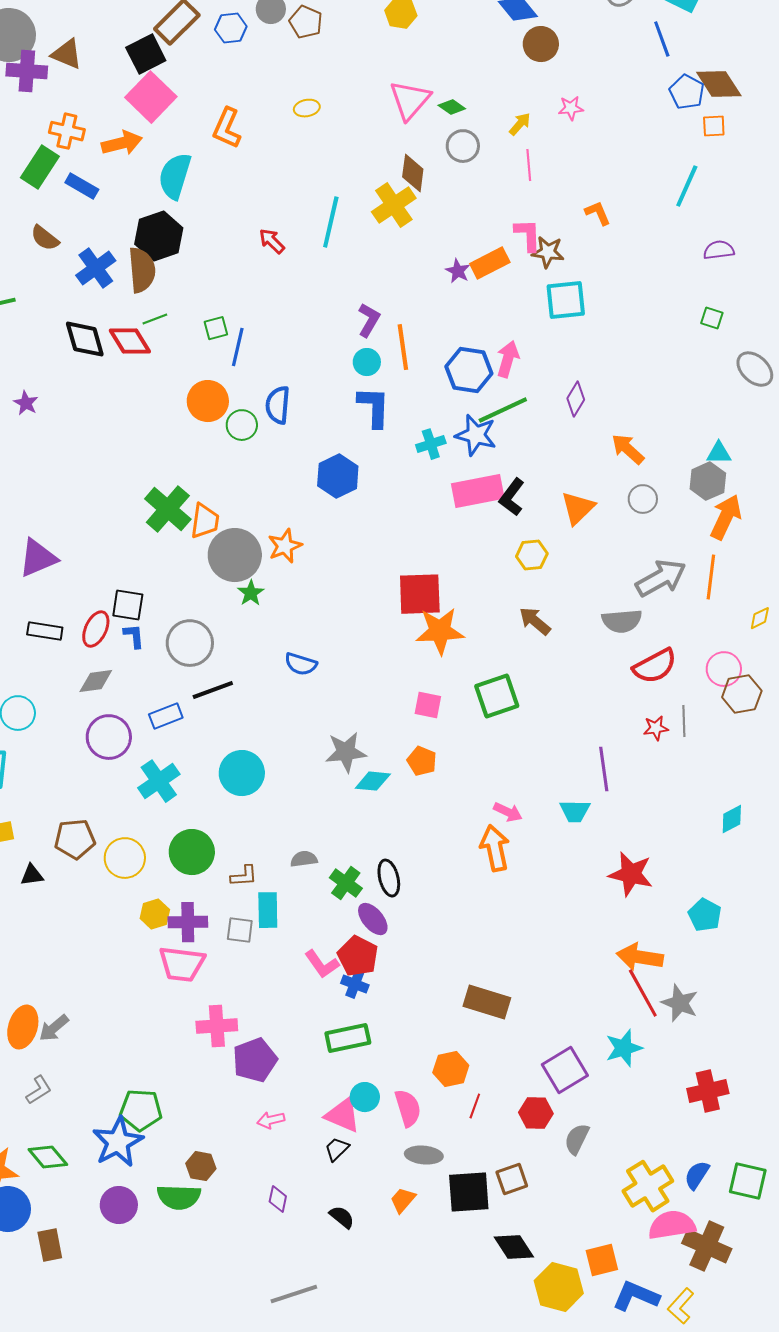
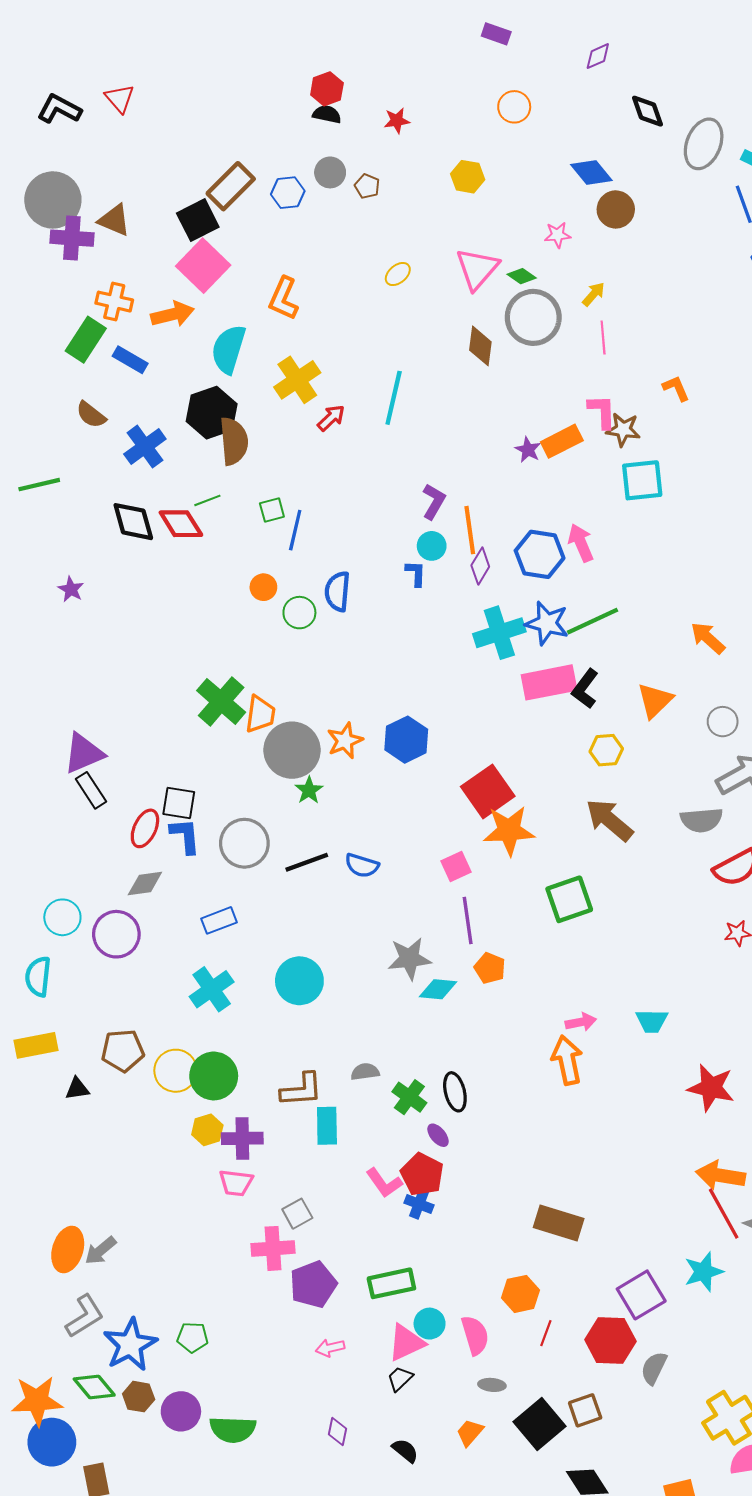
brown pentagon: (306, 22) -> (367, 186), size x0.7
yellow ellipse: (307, 108) -> (398, 274), moved, turned -30
pink star: (571, 108) -> (558, 235), moved
gray circle: (463, 146) -> (533, 317), size x1.6
yellow cross: (394, 205) -> (297, 380), moved
red arrow: (272, 241) -> (331, 418), turned 92
brown semicircle: (142, 270) -> (234, 441), moved
pink arrow: (508, 359) -> (581, 543), turned -39
purple diamond: (576, 399) -> (480, 566), moved
orange circle: (208, 401) -> (263, 587), size x0.6
blue L-shape: (374, 407) -> (416, 573), moved, size x0.6
green line: (503, 410) -> (592, 621), moved
cyan cross: (431, 444) -> (499, 633), size x1.6
blue hexagon: (338, 476) -> (406, 740), moved
gray circle: (643, 499) -> (723, 722), moved
red square: (420, 594) -> (488, 791), turned -33
brown arrow: (535, 621) -> (609, 820), size x1.4
black rectangle: (45, 631) -> (91, 790), moved, turned 48
blue L-shape: (134, 636) -> (185, 836), size x1.4
black line: (213, 690) -> (307, 862), moved
pink square: (428, 705) -> (456, 867), moved, turned -36
purple circle: (109, 737) -> (116, 934), moved
purple line: (604, 769) -> (468, 920), moved
pink arrow: (508, 812) -> (581, 1022), turned -36
green circle: (192, 852) -> (214, 1076), moved
brown L-shape: (244, 876) -> (302, 1090), size x1.5
purple ellipse: (373, 919) -> (438, 1135), size x0.7
gray square: (240, 930) -> (297, 1214), moved, turned -36
pink trapezoid: (182, 964) -> (236, 1183), size x0.7
green rectangle: (348, 1038) -> (391, 1283), moved
gray L-shape: (39, 1090) -> (85, 1316), size x1.4
green pentagon: (141, 1110) -> (193, 1337), size x0.7
red hexagon: (536, 1113) -> (610, 1340), size x1.4
pink triangle: (343, 1115) -> (406, 1343), turned -48
blue star: (118, 1142) -> (130, 1345), moved
gray ellipse: (424, 1155) -> (492, 1385), size x0.7
brown hexagon: (201, 1166) -> (139, 1397), moved
black square: (469, 1192) -> (540, 1424), turned -36
purple circle: (119, 1205) -> (181, 1411), moved

